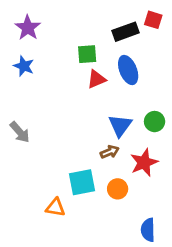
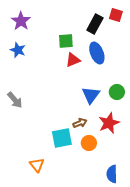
black rectangle: (125, 32) -> (95, 24), turned -42
brown arrow: (110, 152) -> (80, 123), moved
orange triangle: (55, 207) -> (37, 165), moved, turned 42

